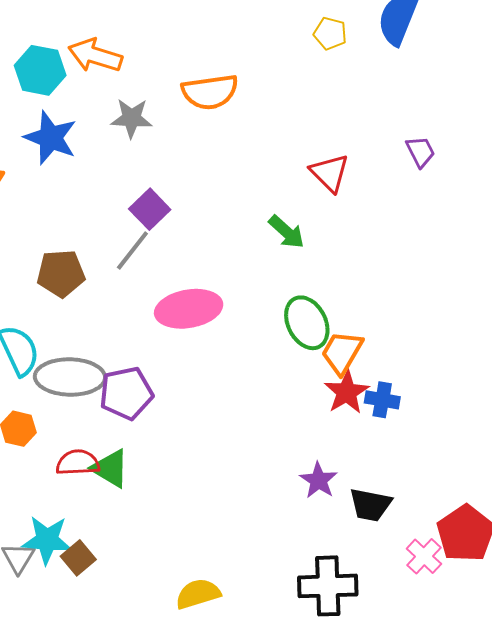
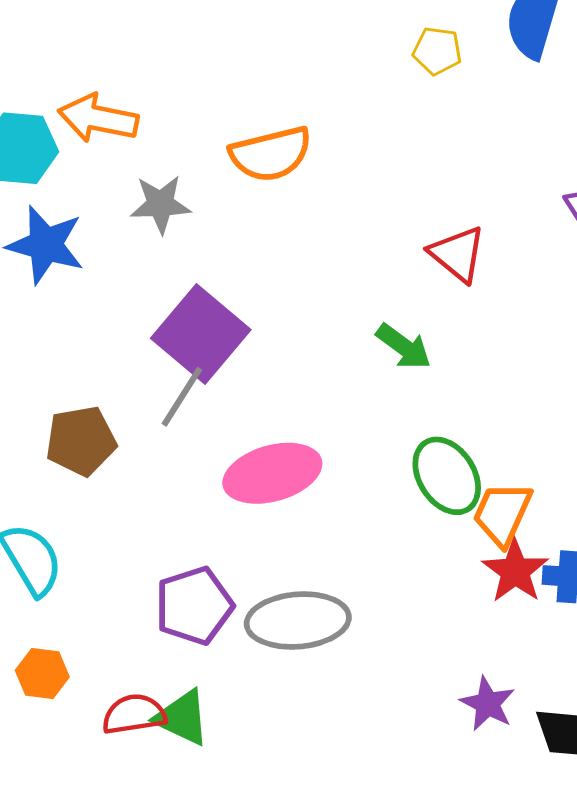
purple square: (150, 209) -> (201, 334), size x1.6
gray ellipse: (70, 377) -> (298, 621), moved

